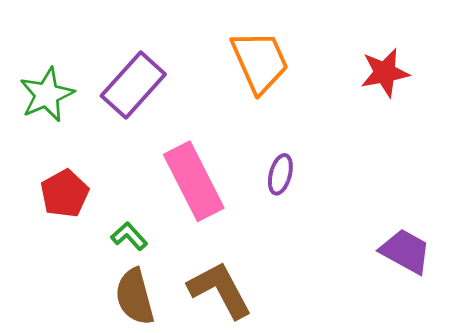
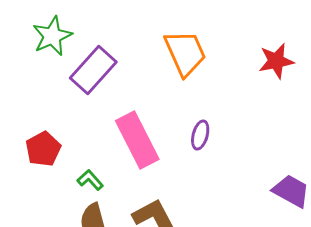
green star: (47, 95) -> (52, 36), moved

